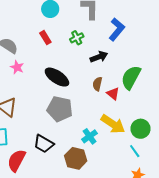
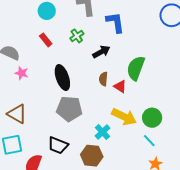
blue L-shape: (117, 29) -> (115, 22), turned -40
black ellipse: (57, 77) -> (62, 78), turned 45

